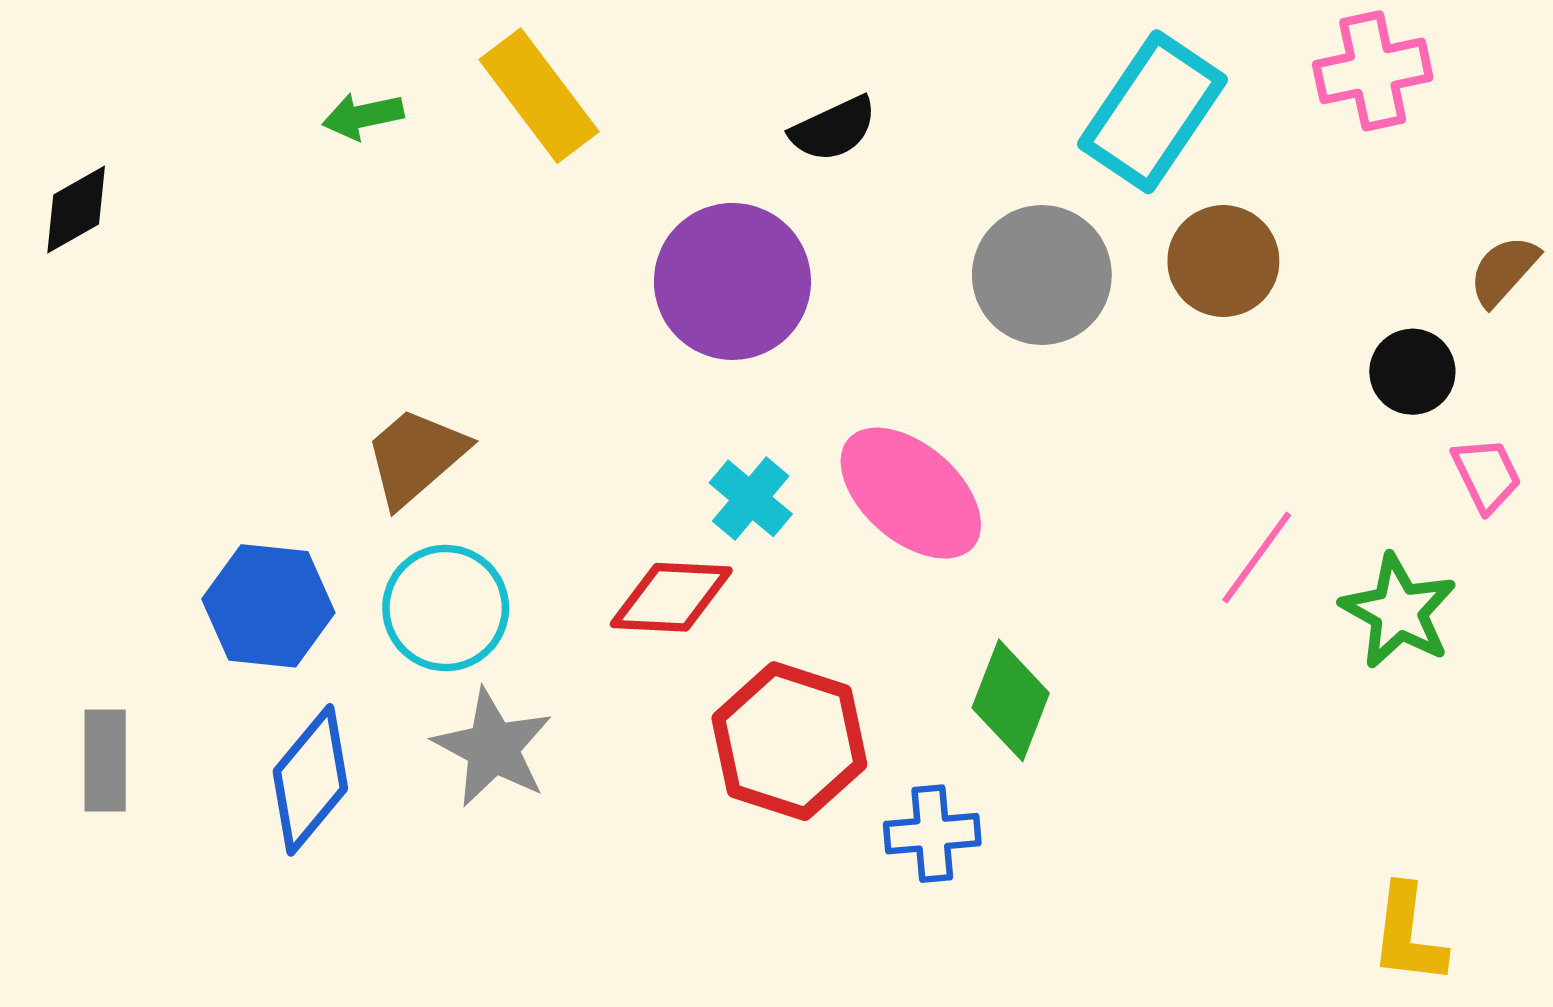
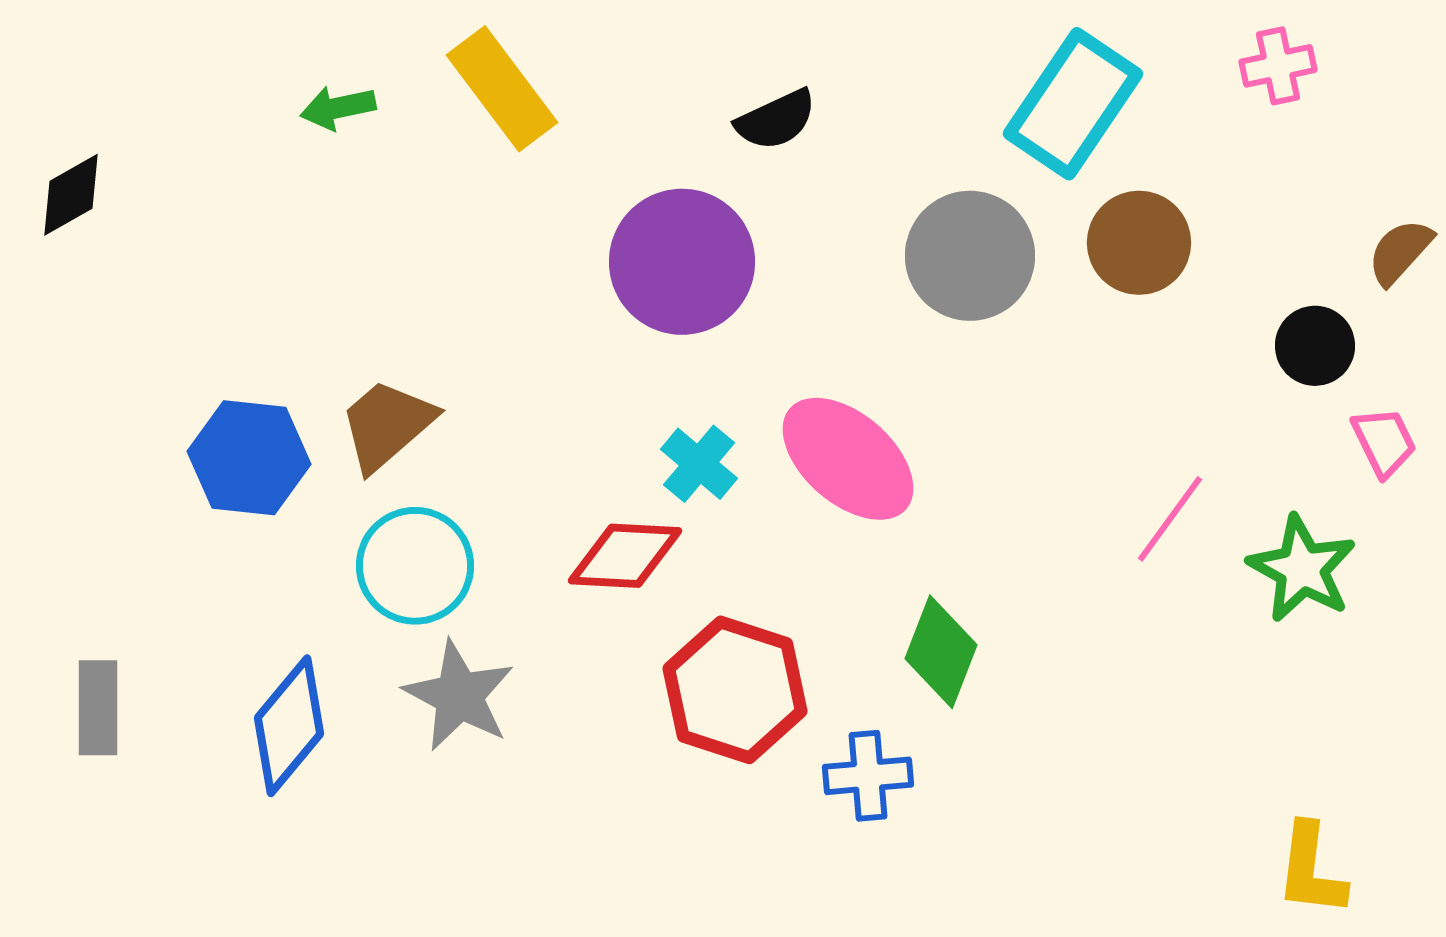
pink cross: (1373, 71) -> (1278, 66), size x0.7
blue hexagon: (268, 606) -> (249, 458), moved

